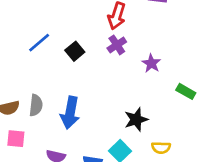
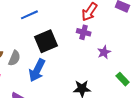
purple cross: (117, 45) -> (84, 32), turned 32
black square: (75, 51) -> (46, 41), moved, size x1.6

